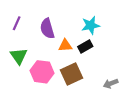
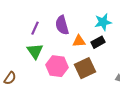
purple line: (17, 23) -> (35, 28), moved

